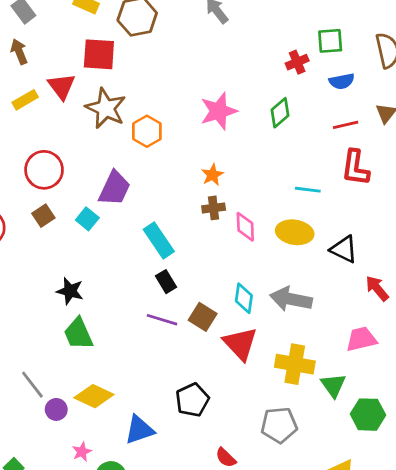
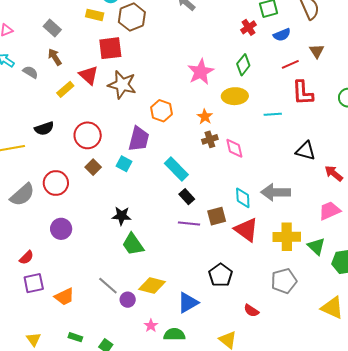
orange hexagon: (147, 131) -> (161, 111), moved
yellow ellipse: (295, 232) -> (235, 96), moved
brown square: (203, 317) -> (217, 216), turned -36

